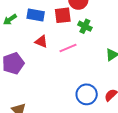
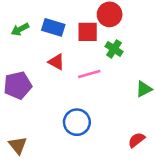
blue circle: (87, 94) -> (77, 122), moved

